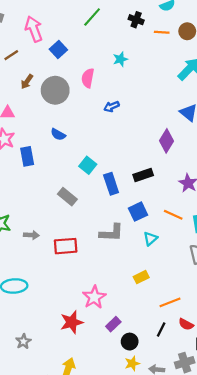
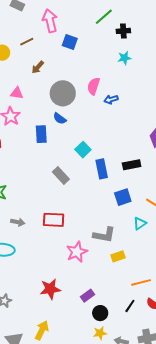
black cross: (136, 20) -> (123, 31), moved, turned -32
blue square: (58, 49) -> (70, 42), turned -35
pink semicircle: (88, 78) -> (93, 86), moved
gray circle: (55, 90) -> (63, 93), moved
blue rectangle: (27, 156) -> (41, 134), moved
gray L-shape: (111, 233) -> (104, 235), moved
gray arrow: (31, 235) -> (18, 222), moved
cyan triangle: (150, 239) -> (140, 223), moved
pink star: (94, 297) -> (77, 252), moved

